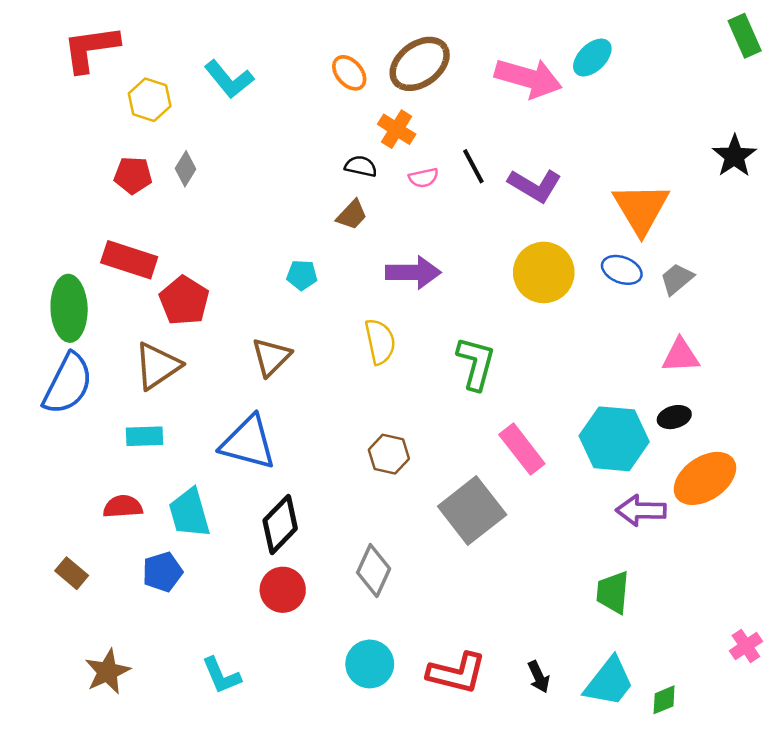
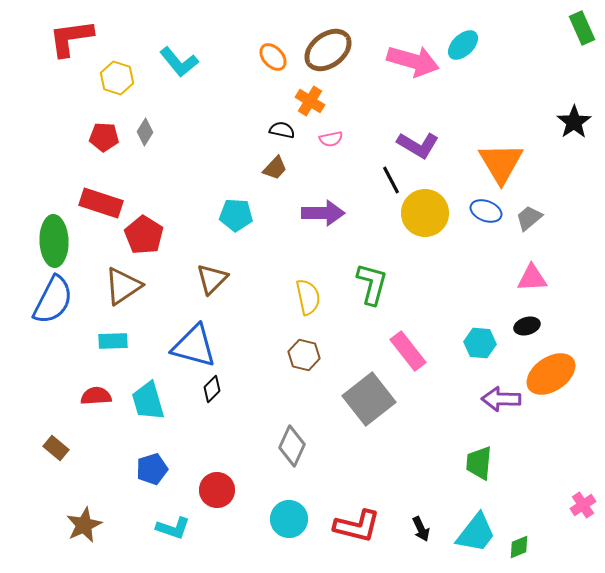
black line: (473, 166) -> (391, 180), moved
cyan pentagon: (302, 275) -> (236, 215), size x1.4
yellow semicircle: (380, 342) -> (308, 297), moved
cyan hexagon: (614, 439) -> (480, 343), size x0.6
black diamond: (280, 525) -> (212, 389), moved, size x0.6
blue pentagon: (162, 572) -> (152, 469), moved
red circle: (283, 590) -> (217, 490), moved
cyan L-shape: (221, 675) -> (173, 528), turned -48

